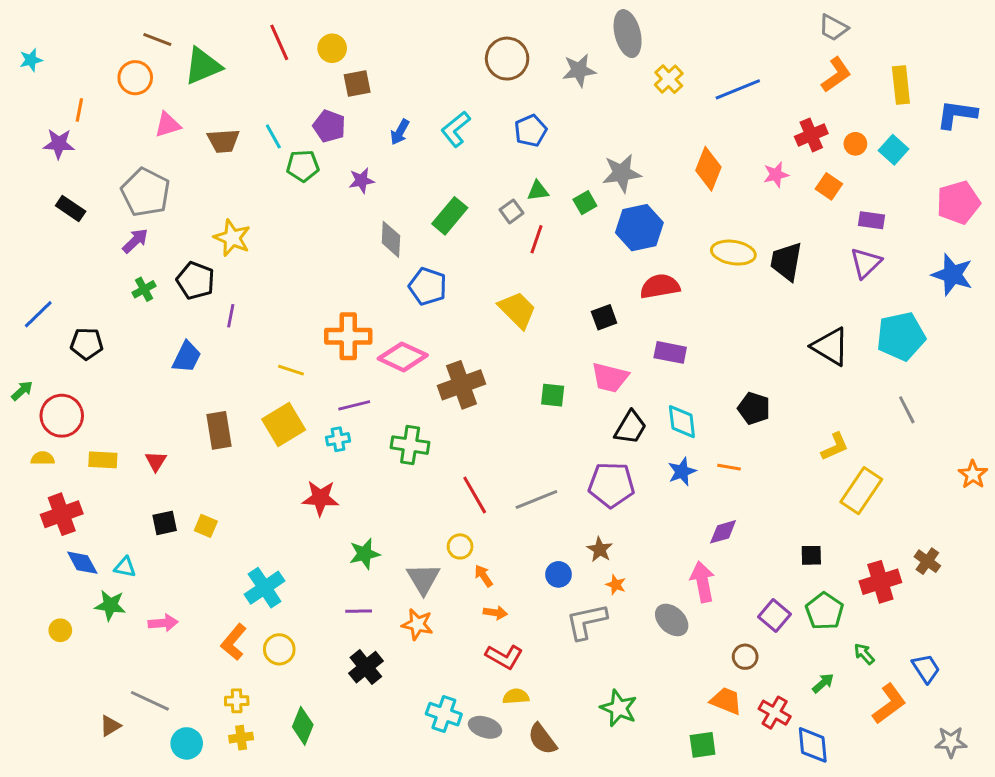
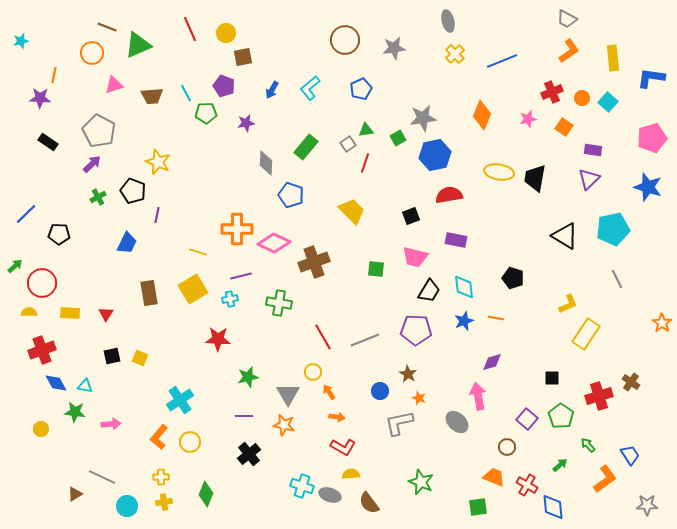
gray ellipse: (628, 34) -> (448, 21), moved, size x0.7

